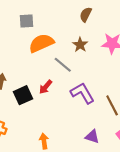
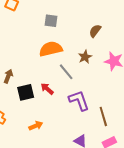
gray square: (27, 21) -> (51, 21), moved
red arrow: (46, 87) -> (47, 89), turned 80
orange arrow: (44, 141) -> (36, 126), moved, turned 64

